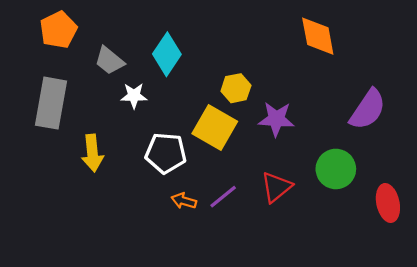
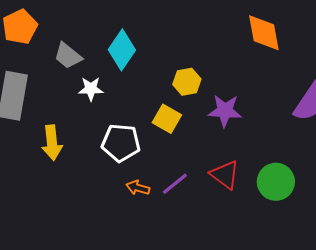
yellow square: (215, 128) -> (167, 119), size x0.7
green circle: (336, 169) -> (276, 182), moved
red triangle: (276, 187) -> (225, 175), turned -44

